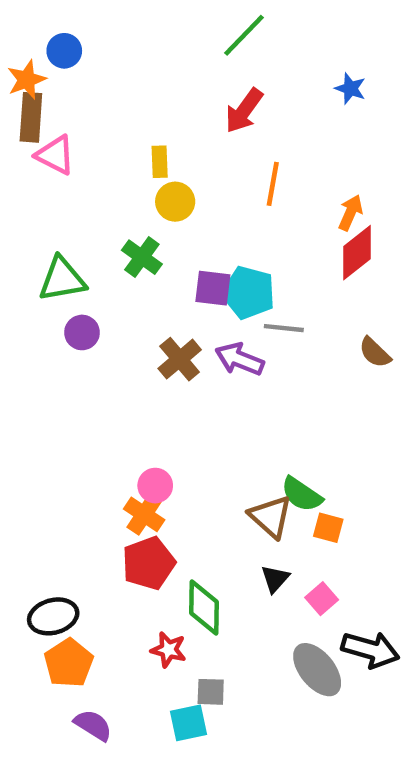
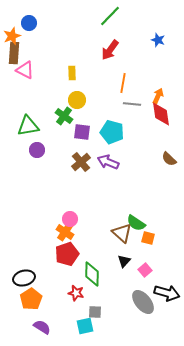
yellow circle: (175, 202) -> (77, 100), moved
red diamond: (357, 253) -> (161, 114), turned -60
purple square: (213, 288) -> (82, 132), moved
gray line: (284, 328) -> (132, 104), moved

